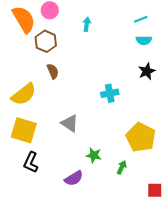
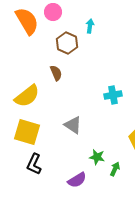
brown hexagon: (46, 41) -> (67, 43), moved
green arrow: (122, 167) -> (115, 169), moved

